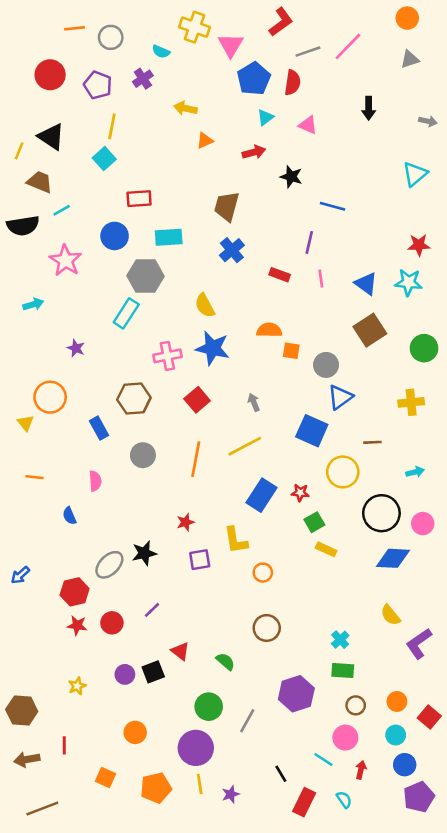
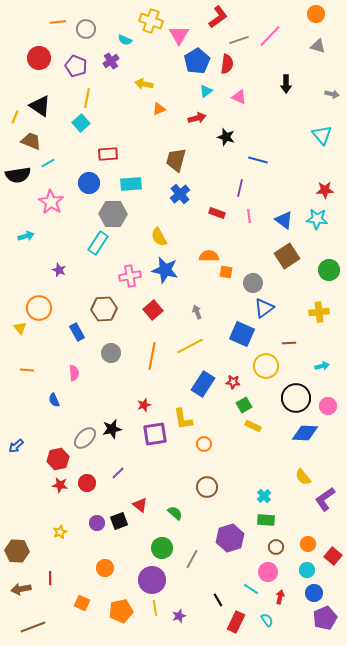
gray triangle: (410, 59) -> (318, 46), turned 35
cyan triangle: (415, 174) -> (322, 135), turned -30
purple square: (200, 560) -> (155, 434), size x1.4

